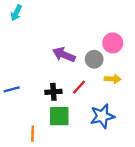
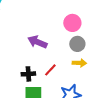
pink circle: (113, 43) -> (72, 23), moved
gray circle: (94, 59) -> (77, 44), moved

